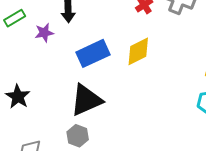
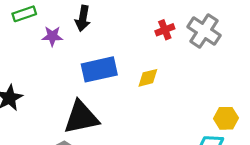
yellow diamond: (138, 51) -> (148, 78), size x0.7

